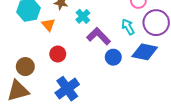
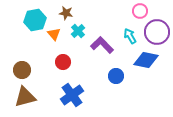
cyan cross: (83, 16) -> (78, 31), moved
blue circle: (113, 57) -> (116, 76), moved
brown circle: (25, 67) -> (22, 70), moved

